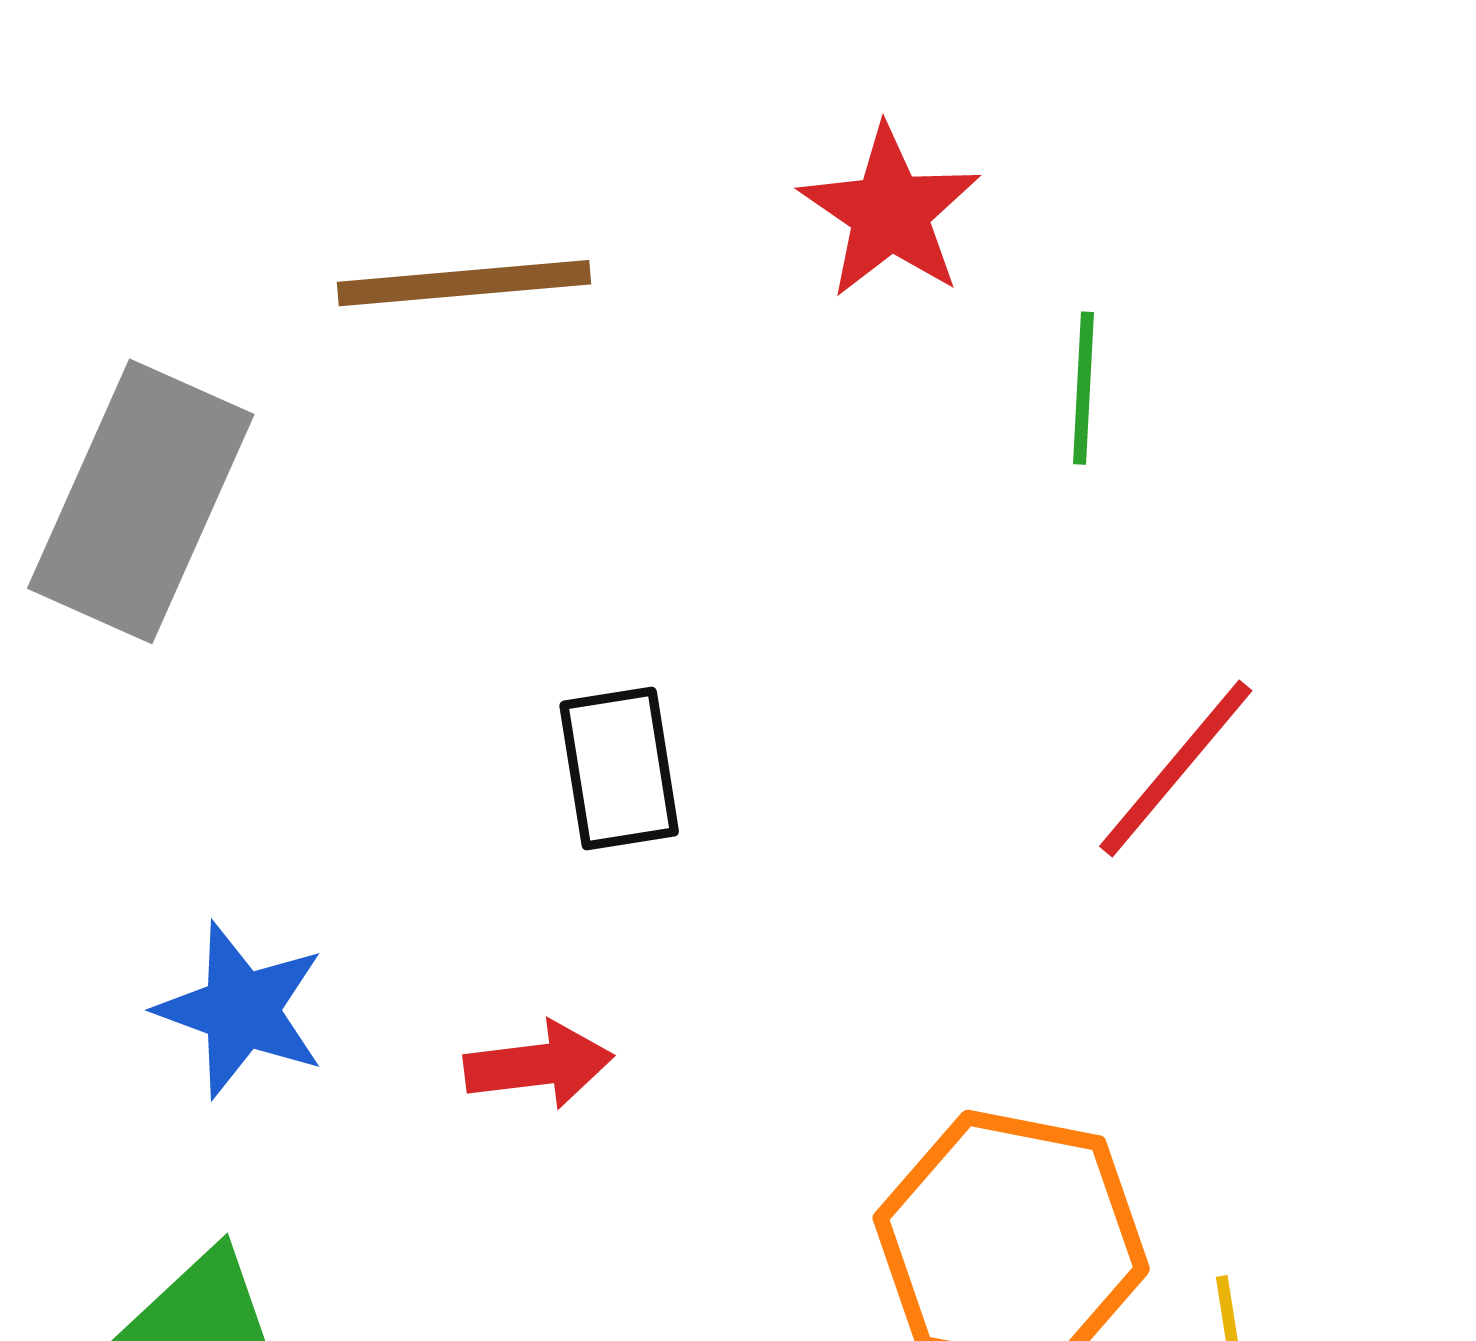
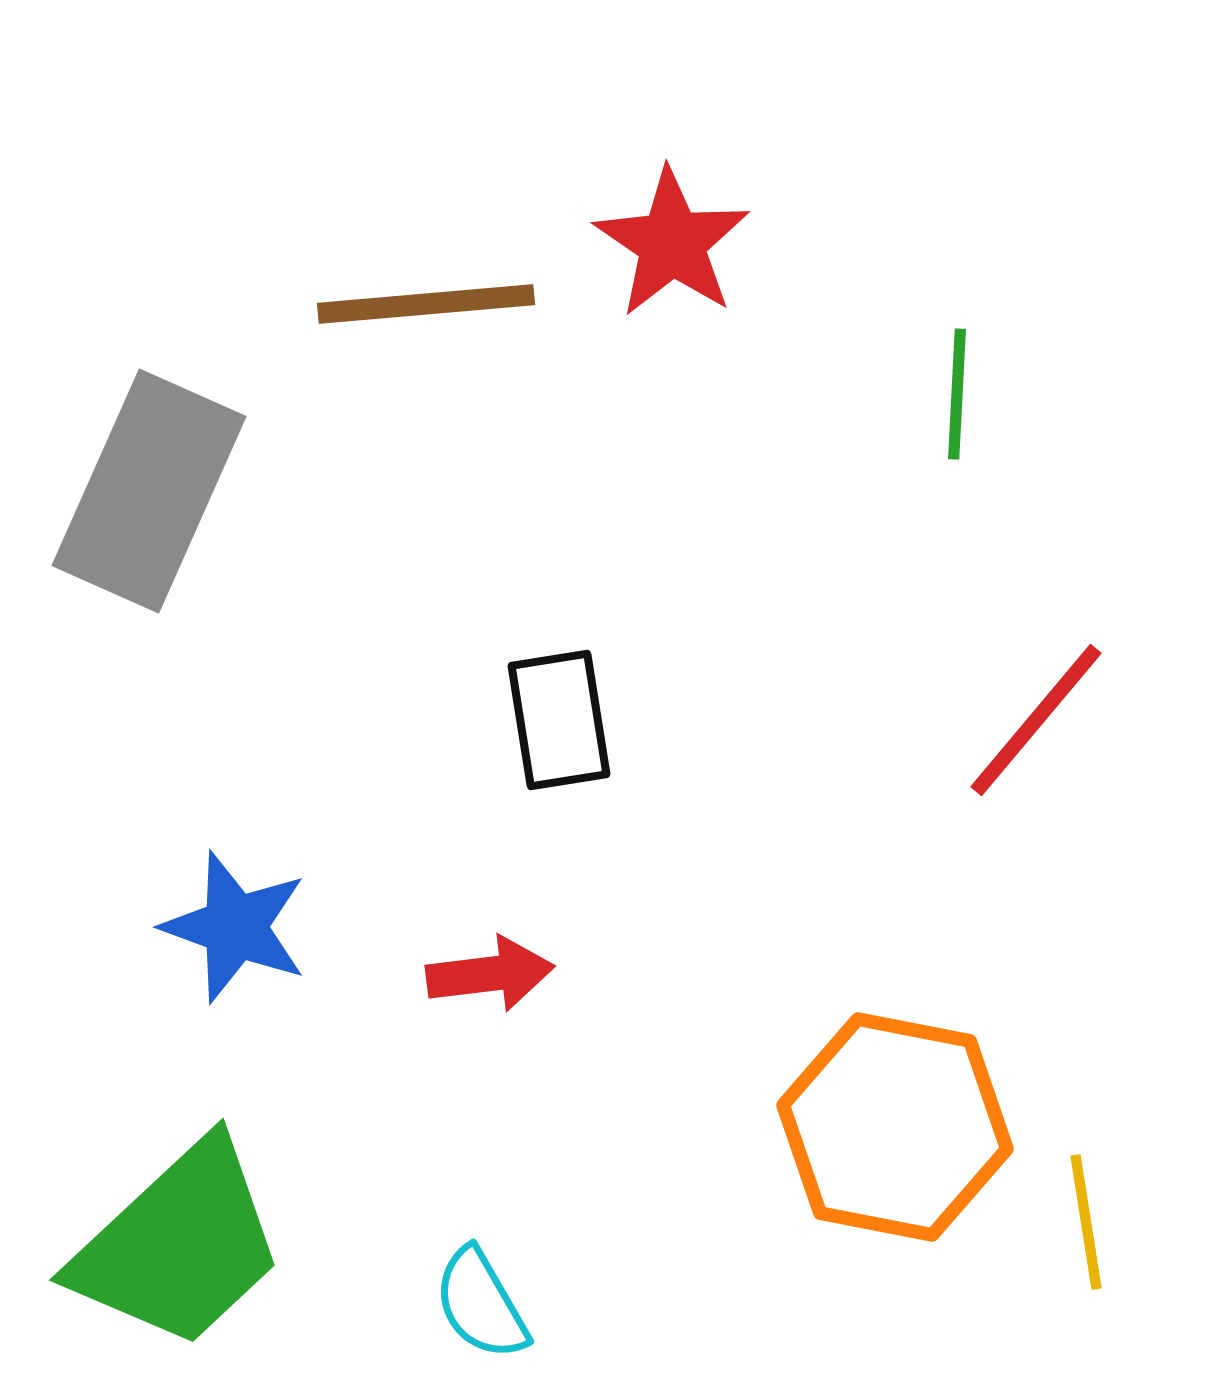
red star: (890, 212) -> (672, 243), moved

